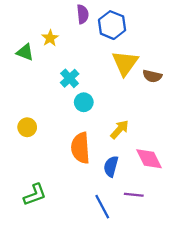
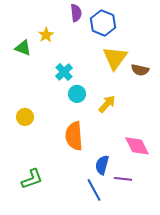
yellow arrow: (120, 129) -> (107, 104), moved
blue semicircle: (111, 166) -> (102, 165), moved

